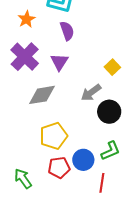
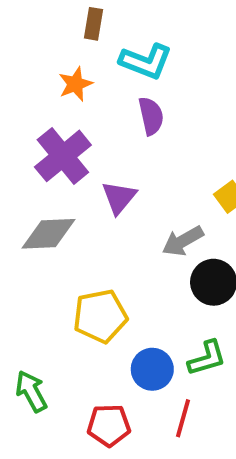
purple triangle: (59, 62) -> (119, 197), moved
gray diamond: (42, 95) -> (48, 234), moved
red pentagon: (59, 168) -> (109, 425), moved

